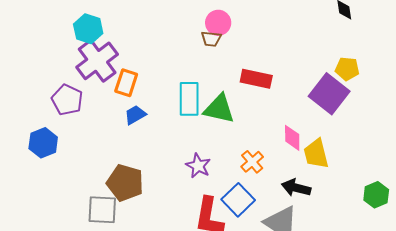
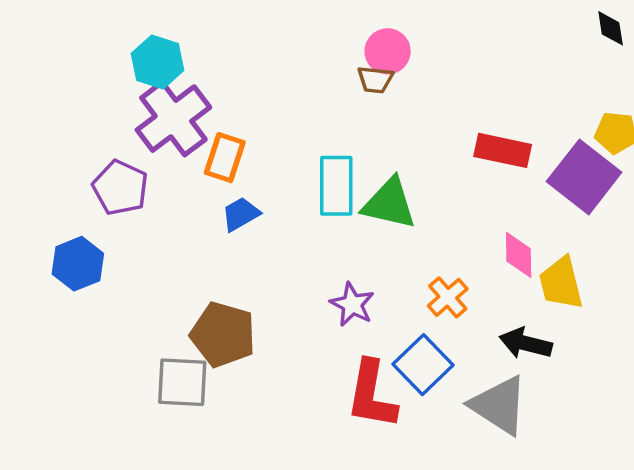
red rectangle: (256, 79) -> (503, 150), moved

